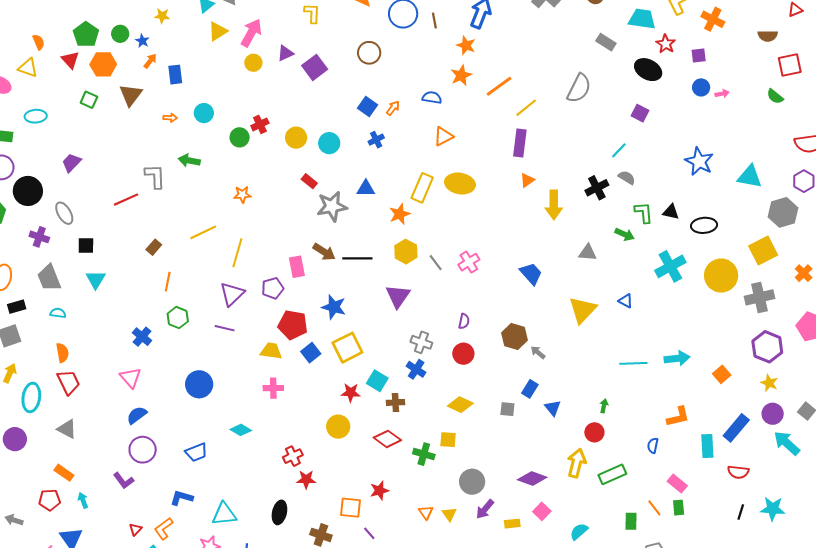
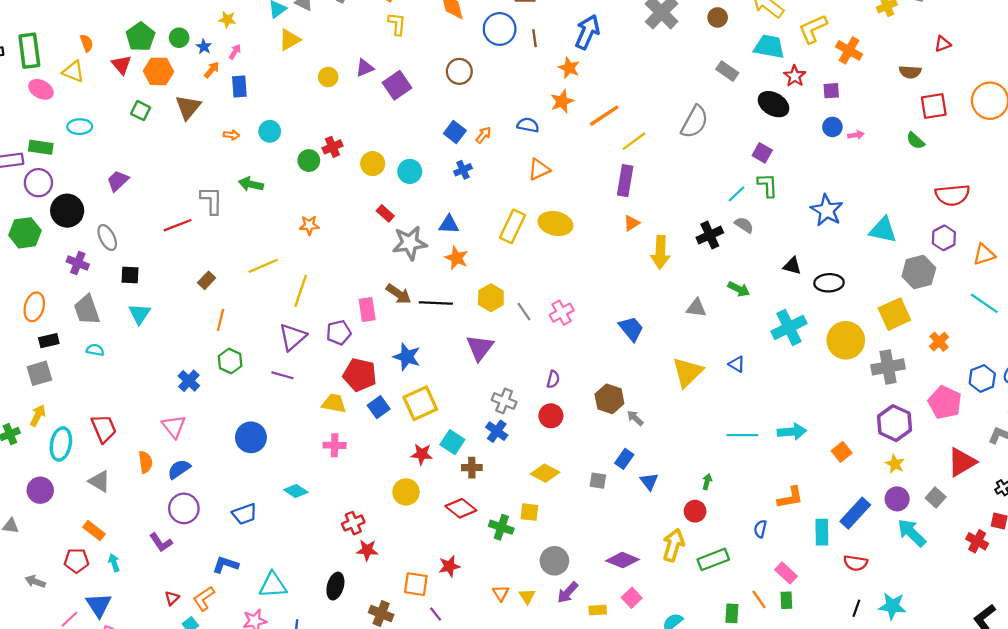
pink arrow: (251, 33) -> (235, 52), moved, size x0.5
green L-shape: (644, 213) -> (768, 185), moved
orange star: (400, 214) -> (457, 258), moved, turned -30
orange semicircle: (62, 353) -> (145, 462), moved

